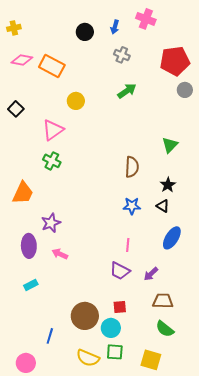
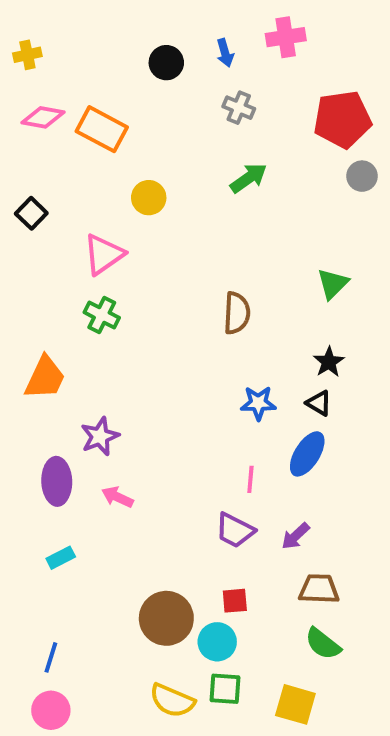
pink cross: (146, 19) -> (286, 37), turned -30
blue arrow: (115, 27) -> (225, 53), turned -32
brown semicircle: (132, 167) -> (237, 313), moved
blue ellipse: (172, 238) -> (307, 454), moved
blue line: (50, 336) -> (51, 657), moved

